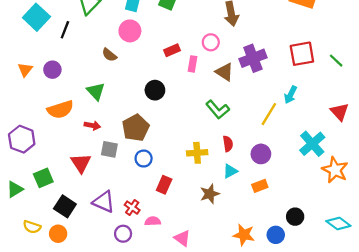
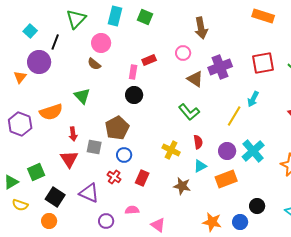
cyan square: (36, 17) -> (30, 31), size x0.6
pink circle: (130, 31) -> (101, 43), moved
pink rectangle: (193, 64) -> (133, 72), moved
purple circle: (52, 70) -> (39, 62), moved, size x1.5
red arrow: (92, 125) -> (73, 134), moved, turned 72
purple hexagon: (22, 139) -> (20, 124), moved
cyan cross: (312, 144) -> (253, 151), moved
yellow cross: (197, 153) -> (171, 150), turned 30
orange rectangle: (260, 186) -> (226, 179), size x1.5
brown star: (210, 194) -> (182, 186), turned 30
red cross: (132, 208) -> (114, 177), moved
yellow semicircle: (32, 227) -> (20, 205), moved

